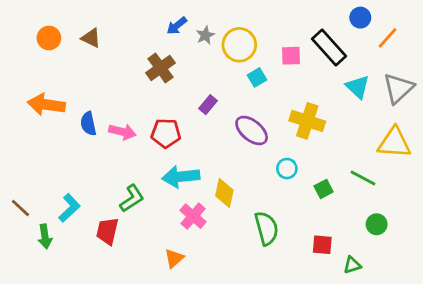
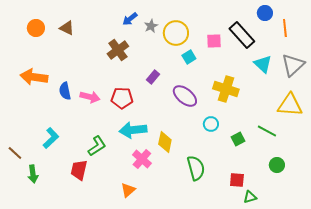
orange line: (387, 38) -> (285, 28), turned -48
cyan L-shape: (69, 208) -> (51, 138), moved
green triangle: (352, 265) -> (250, 197), moved

